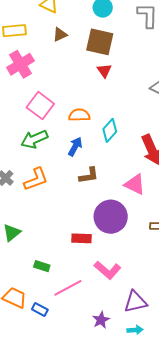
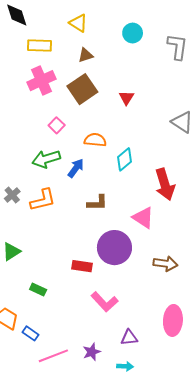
brown square: (100, 42) -> (82, 89), moved, turned 36
pink square: (40, 106) -> (57, 125), size x0.6
blue arrow: (75, 147) -> (76, 168), moved
pink line: (68, 288) -> (53, 356), moved
purple triangle: (135, 302) -> (129, 338), size x0.7

